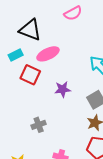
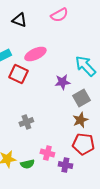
black triangle: (30, 30) -> (19, 20), moved, size x0.7
purple star: (63, 89) -> (62, 82), moved

